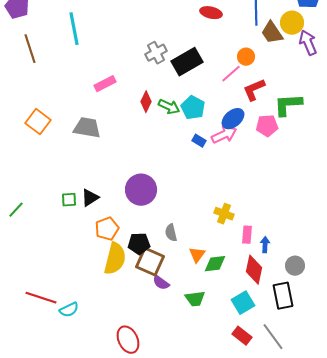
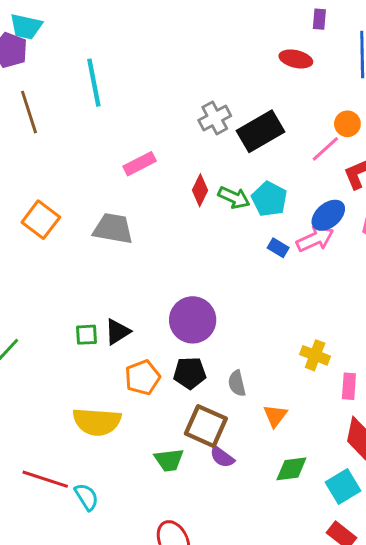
black pentagon: (139, 244) -> (190, 373), moved
yellow semicircle: (115, 259) -> (97, 422), moved, turned 80
green diamond: (215, 264) -> (291, 469), moved
green trapezoid: (195, 299) -> (169, 460), moved
cyan semicircle: (69, 310) -> (86, 497), turned -96

